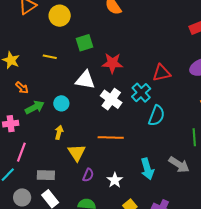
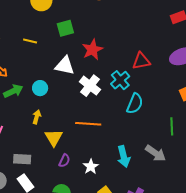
red star: (112, 63) -> (92, 50), turned -30

